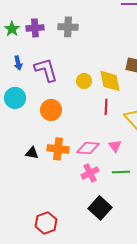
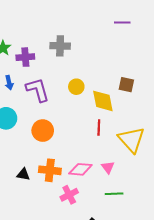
purple cross: (35, 28) -> (25, 57), moved
yellow circle: (84, 81) -> (76, 87), moved
pink cross: (90, 173) -> (69, 195), moved

